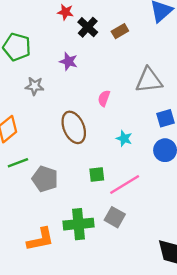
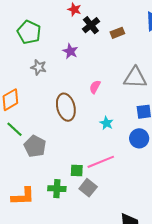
green line: (18, 163) -> (14, 129), turned 54
green square: (97, 174) -> (77, 170), moved
green cross: (78, 224) -> (57, 189), size x0.7

